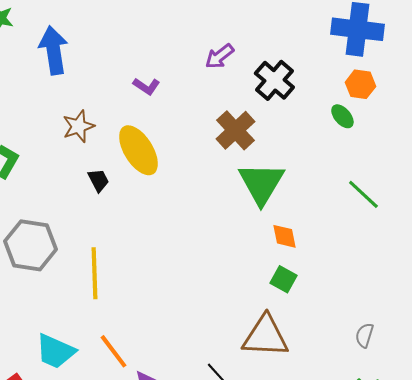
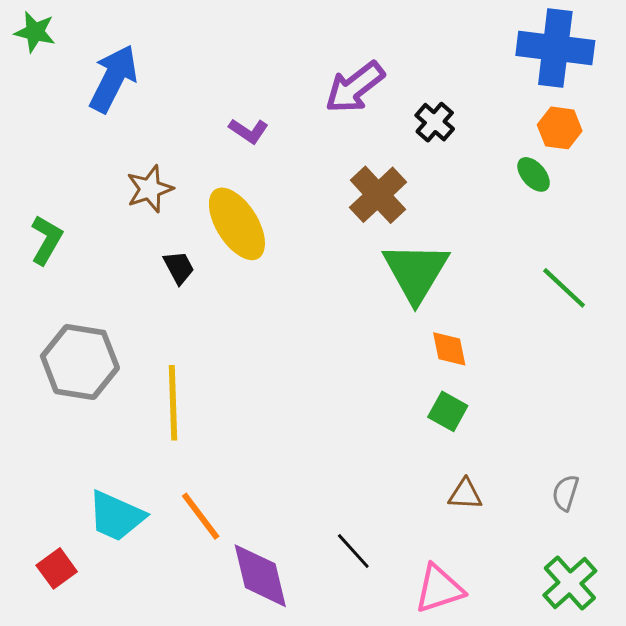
blue arrow: (53, 50) -> (113, 79), turned 36
purple arrow: (219, 56) -> (355, 87), size x1.4
black cross: (274, 80) -> (435, 122), size x0.7
brown triangle: (265, 336) -> (465, 494), moved, size x0.5

